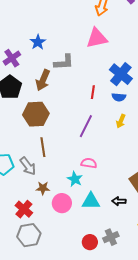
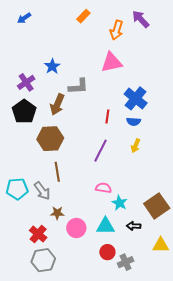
cyan star: (75, 179) -> (120, 203), moved
red circle: (90, 242) -> (107, 252), moved

